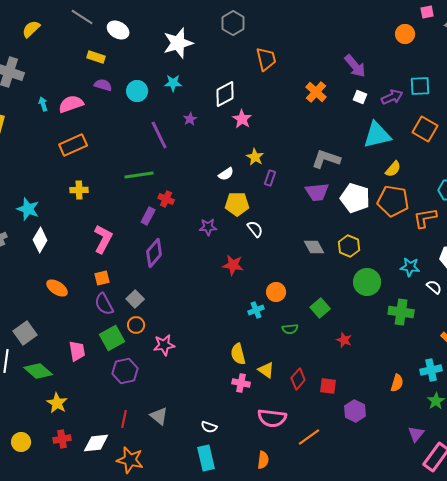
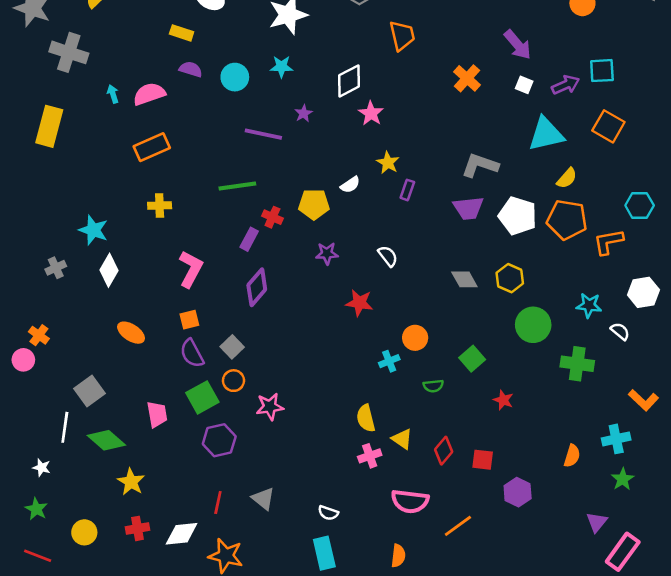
purple line: (159, 135) -> (263, 134), turned -52
yellow pentagon: (237, 204) -> (314, 204), moved
pink cross: (241, 383) -> (370, 456), turned -30

